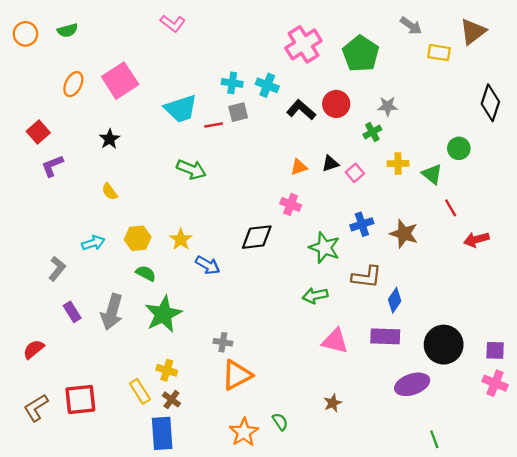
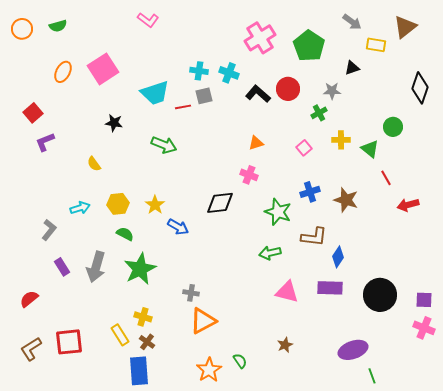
black star: (110, 139) -> (114, 123), moved, turned -30
black triangle: (330, 164) -> (352, 68), moved
purple ellipse: (412, 384) -> (353, 350), moved

